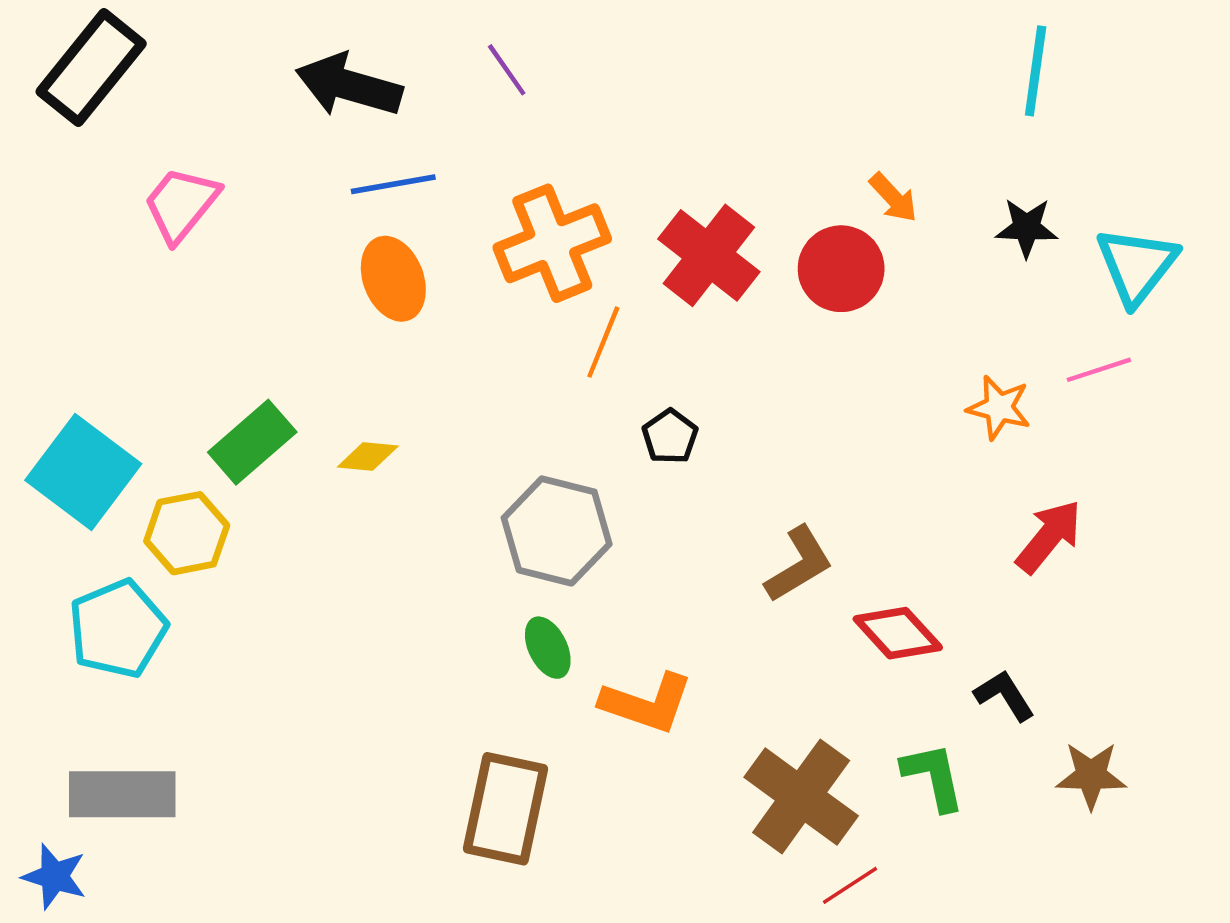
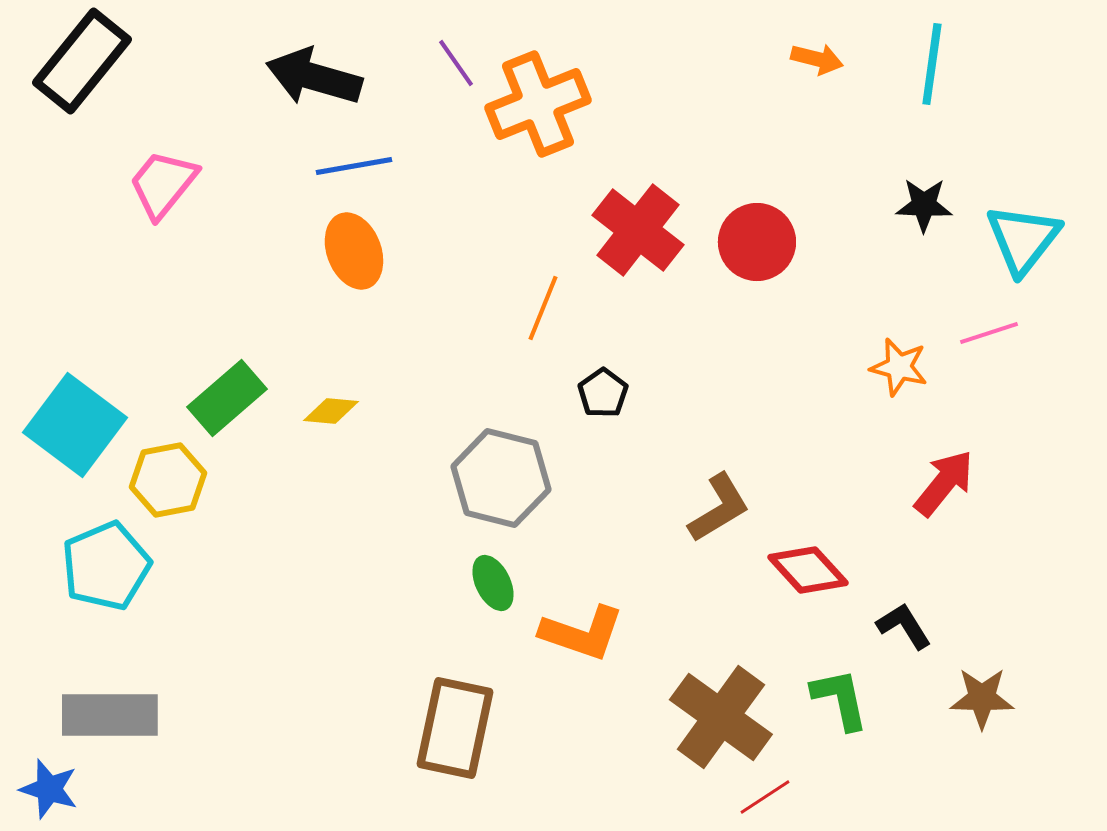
orange arrow: (893, 198) -> (817, 59), moved, turned -33
orange cross: (552, 243) -> (538, 104), moved

